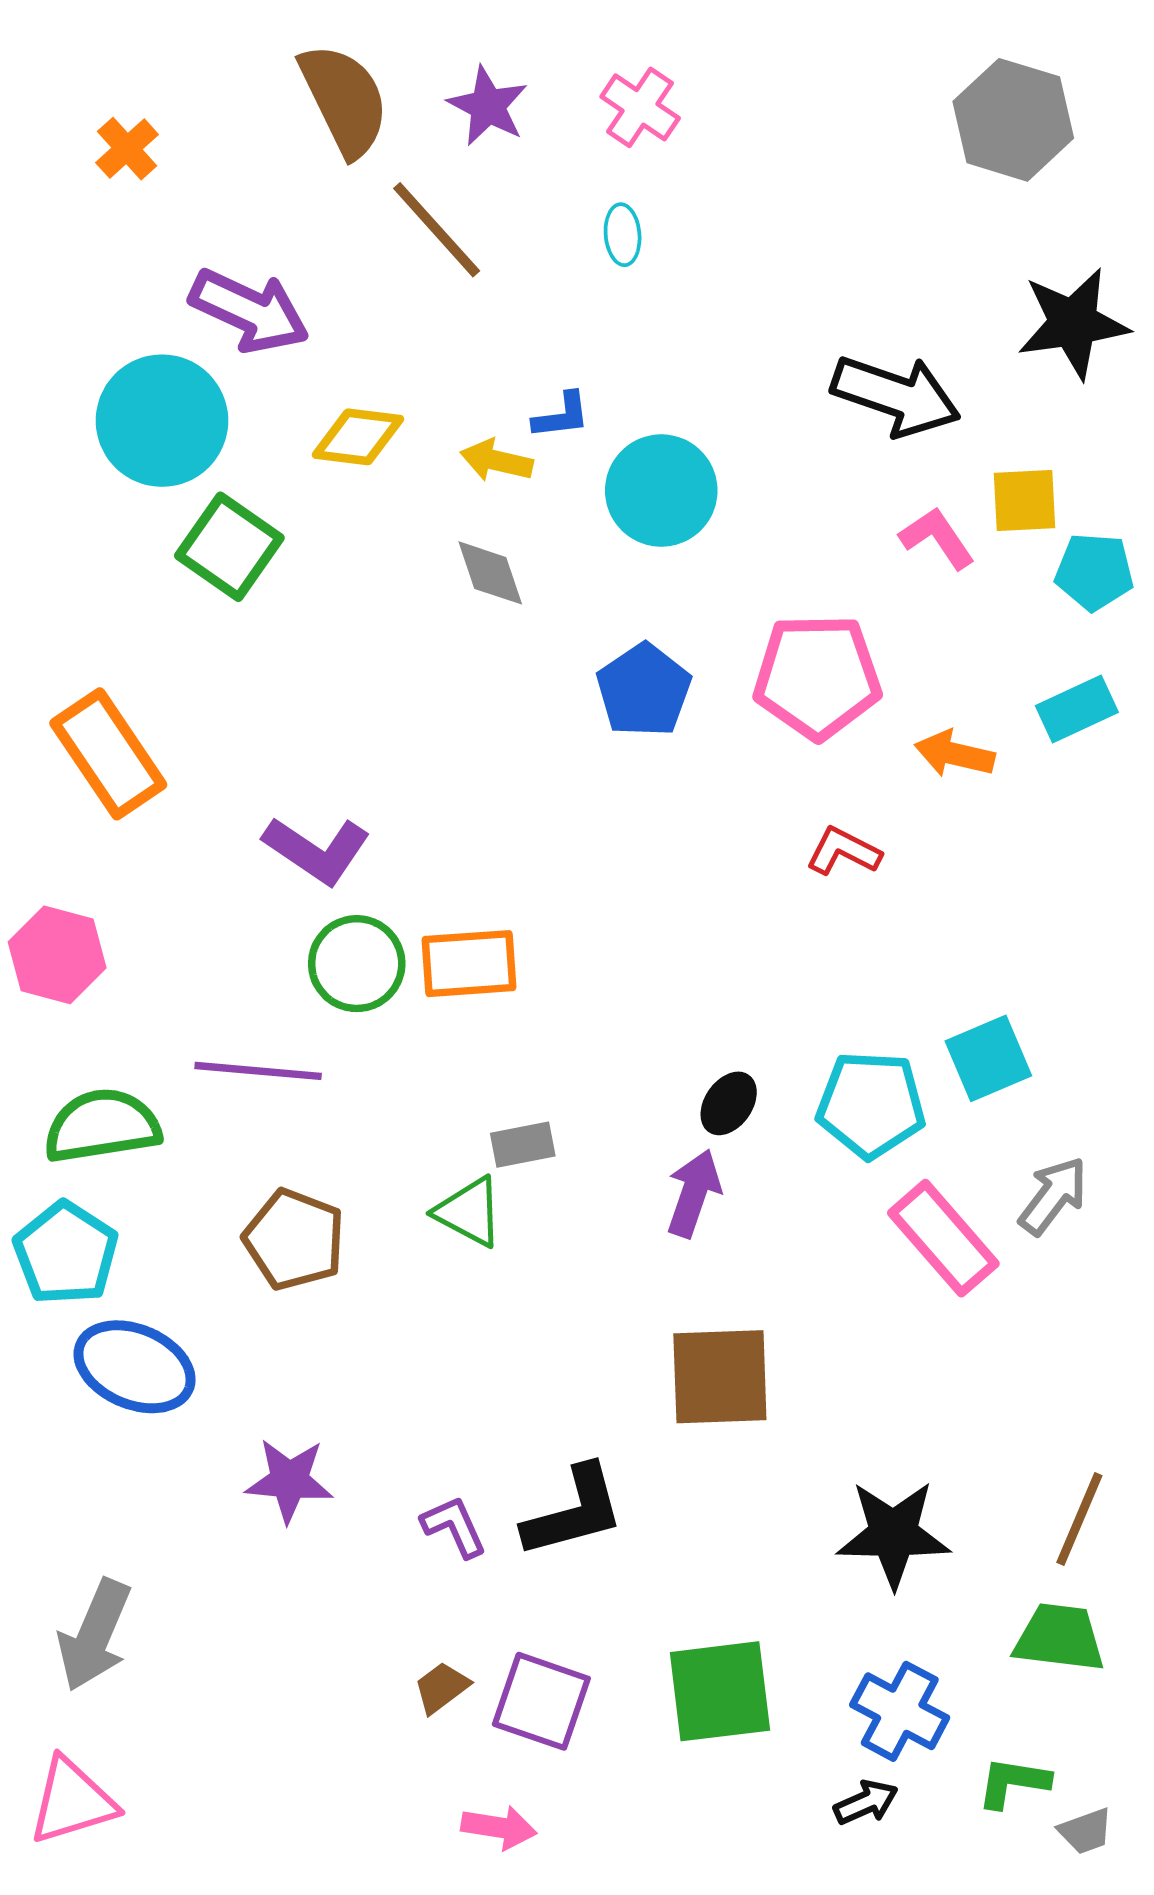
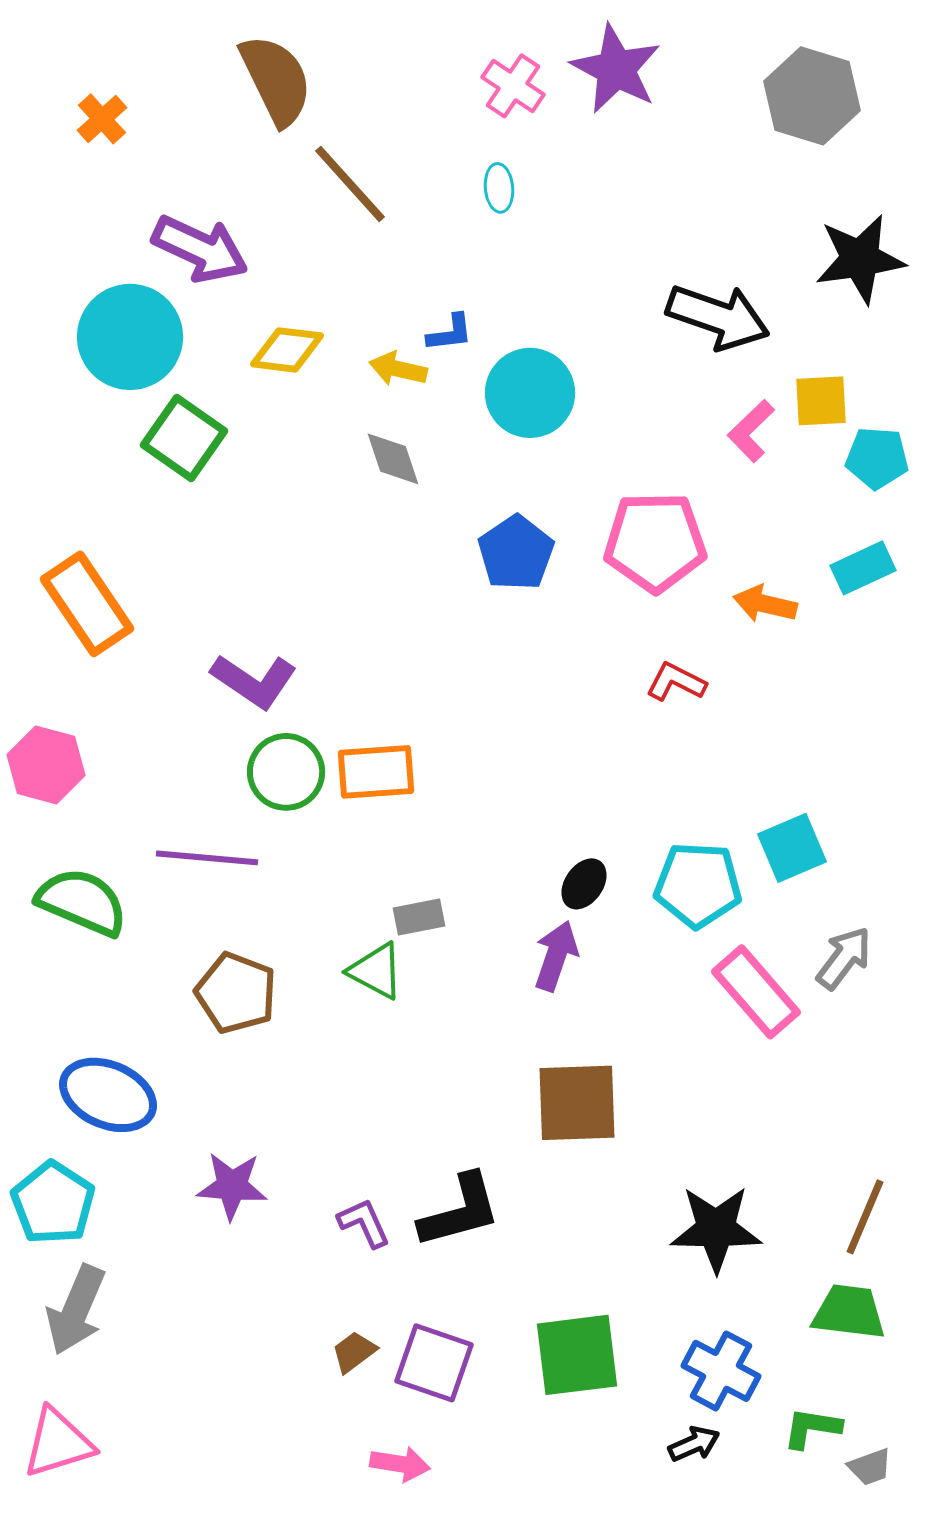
purple star: (488, 106) -> (616, 69), moved, size x1.4
pink L-shape: (937, 538) -> (751, 431), turned -100
green semicircle: (102, 1126) -> (82, 902), turned 32
cyan pentagon: (66, 1253) -> (53, 1203), moved

